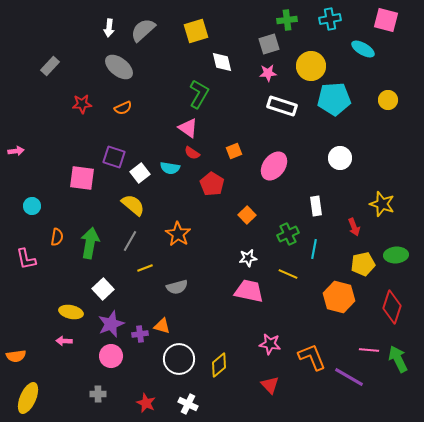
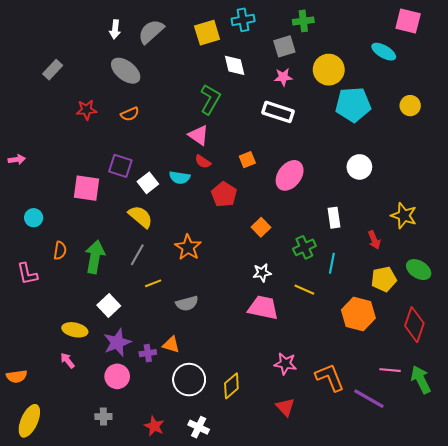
cyan cross: (330, 19) -> (243, 20), moved
white rectangle: (282, 106) -> (278, 112), moved
green ellipse: (396, 255) -> (419, 270), turned 35
pink arrow: (64, 341) -> (67, 361), turned 49

